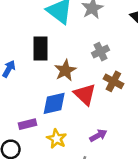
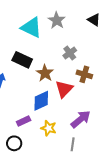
black rectangle: (40, 48) -> (22, 60), turned -54
red triangle: (85, 94) -> (64, 89), turned 42
purple arrow: (98, 135) -> (81, 119), size x1.5

